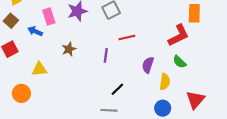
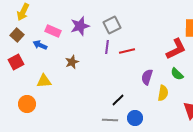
pink rectangle: (49, 16) -> (53, 31), turned -49
purple line: (106, 55) -> (107, 47), moved
blue circle: (163, 108) -> (135, 118), moved

